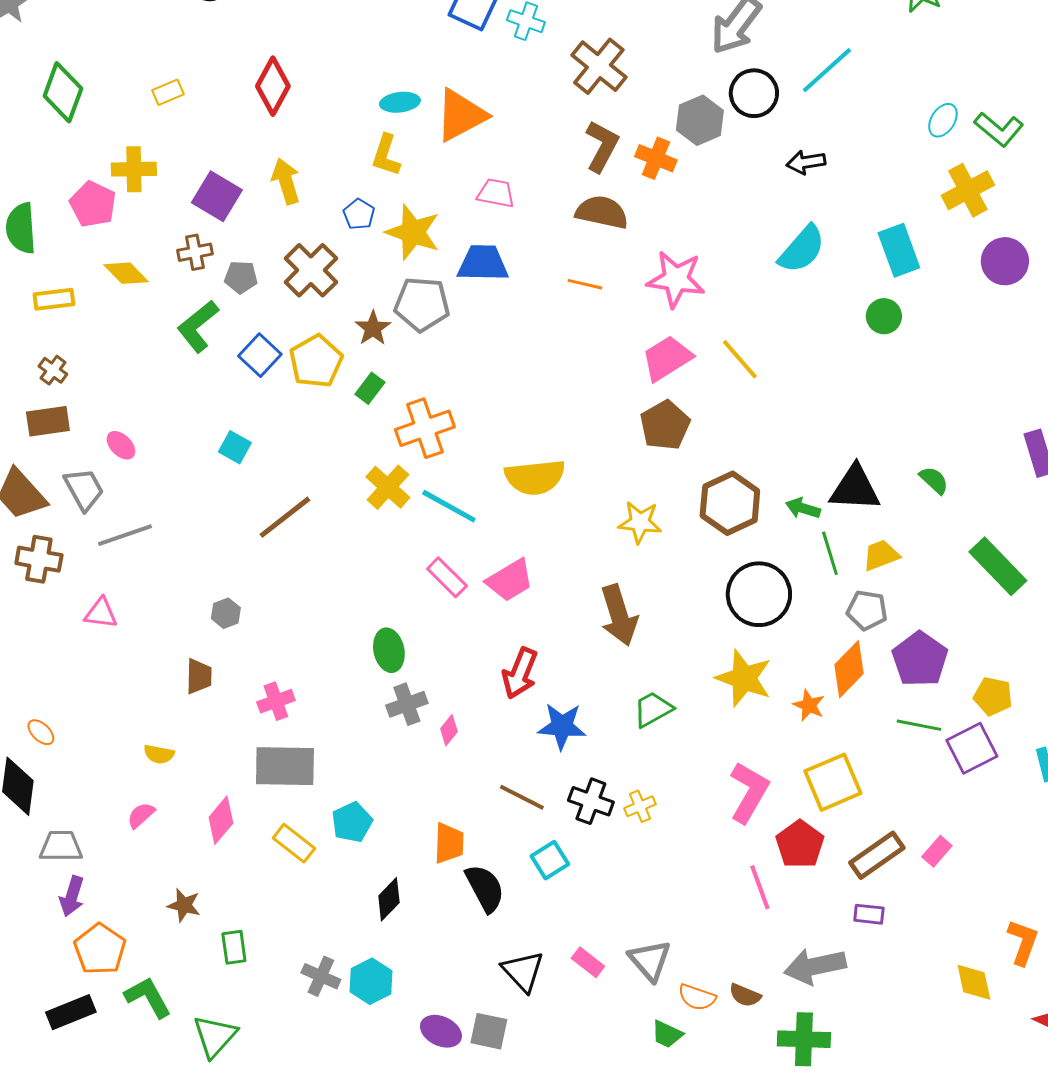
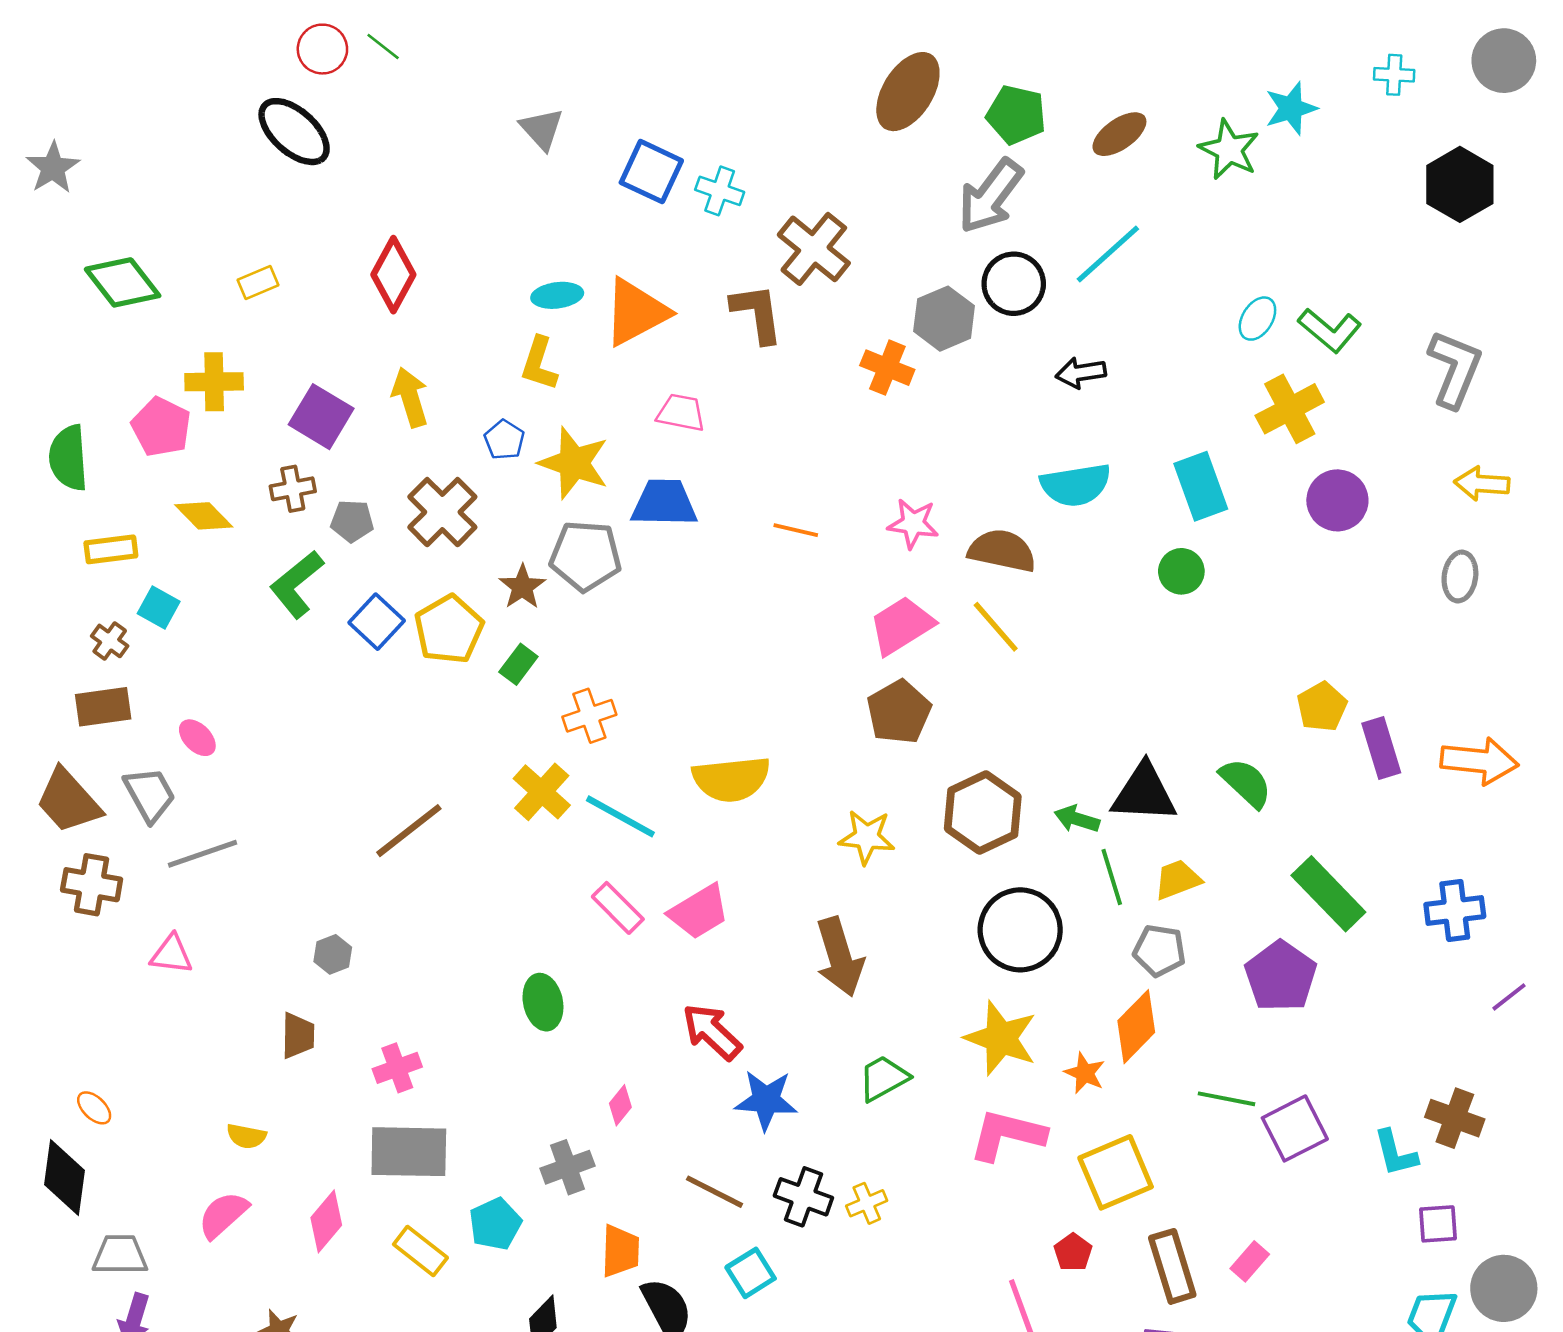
green diamond: (63, 92) -> (123, 282), turned -58
brown L-shape: (602, 146) -> (757, 313), moved, turned -36
brown semicircle: (602, 212) -> (1002, 551), moved
cyan semicircle: (802, 249) -> (1076, 485), turned 40
pink star: (676, 279) -> (913, 524), size x0.7
orange cross: (425, 428) -> (589, 716), size x0.7
cyan square: (235, 447) -> (159, 607), moved
green semicircle: (934, 480) -> (1246, 783), size x1.4
purple pentagon: (920, 659) -> (1281, 976), moved
red arrow: (520, 673) -> (712, 1032), turned 111
yellow pentagon: (993, 696) -> (1322, 707), moved, turned 30
gray cross: (407, 704) -> (567, 1167), moved
pink L-shape: (749, 792) -> (1007, 1135), moved, turned -106
pink semicircle: (141, 815) -> (223, 1215), size x1.4
red pentagon: (800, 844) -> (1073, 1252), size x0.6
brown rectangle: (877, 855) -> (1172, 1266), turned -72

